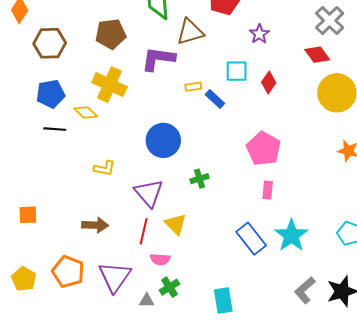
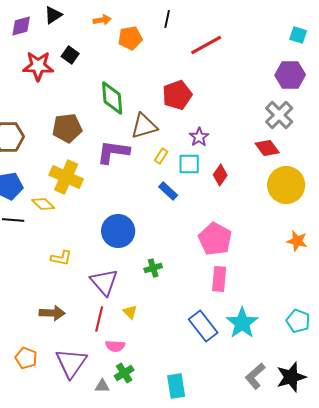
purple star: (259, 34) -> (199, 137), moved
yellow rectangle: (193, 87) -> (161, 156), moved, turned -49
pink rectangle: (268, 190) -> (219, 279), size x1.4
yellow triangle: (176, 224) -> (130, 312), size x0.7
orange pentagon: (68, 272) -> (26, 358), size x0.7

